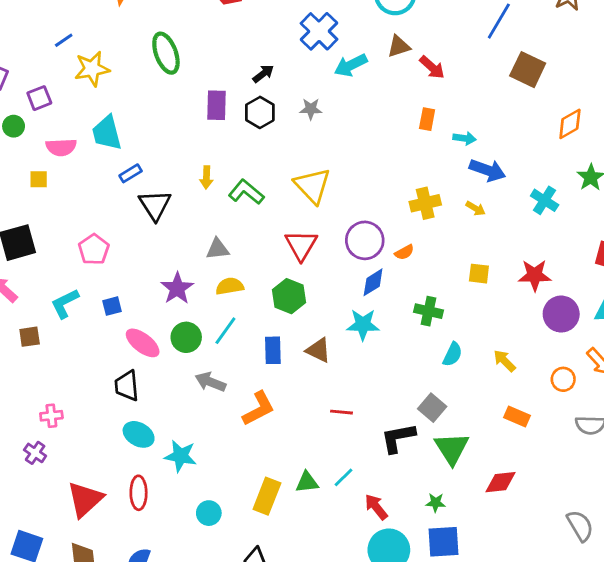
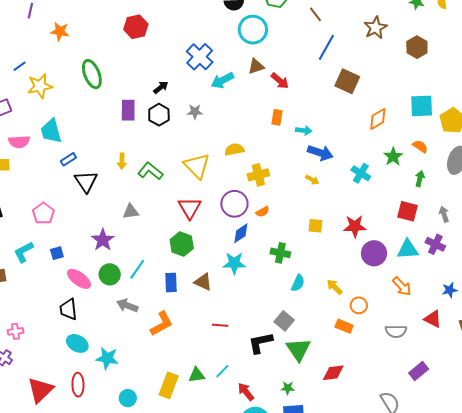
yellow cross: (425, 203) -> (258, 175), moved
yellow semicircle: (230, 286) -> (234, 149), moved
orange circle: (563, 379) -> (359, 305), moved

